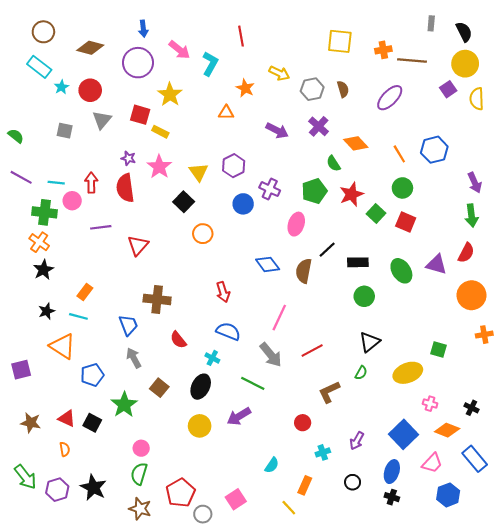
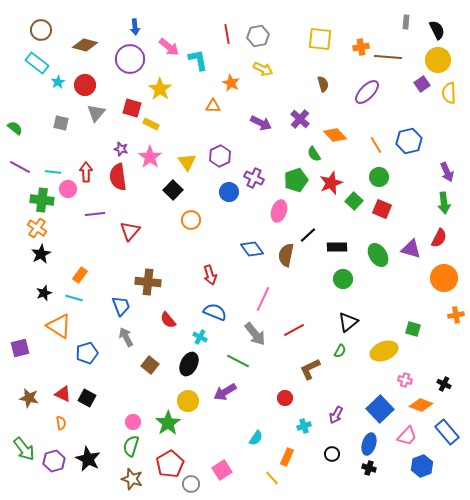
cyan L-shape: (210, 64) -> (198, 60), turned -40
gray hexagon: (312, 89) -> (258, 36), moved
green star: (124, 405) -> (168, 423), moved

